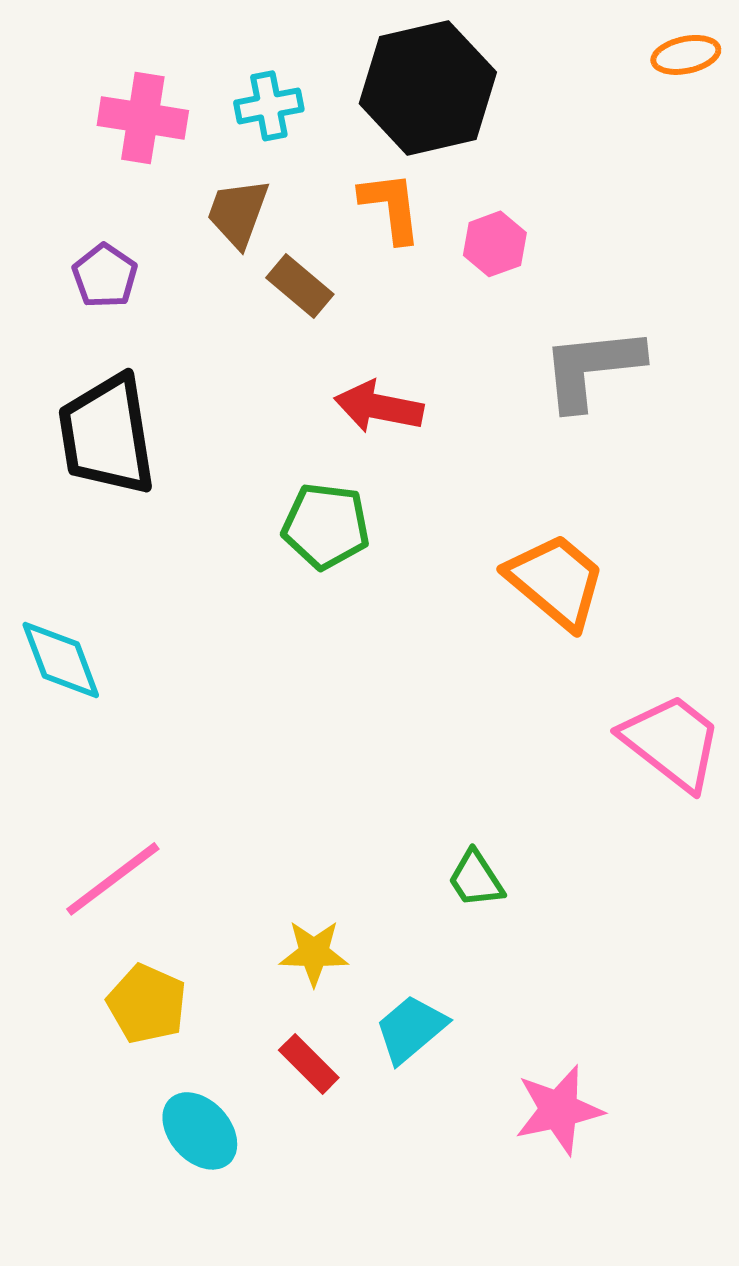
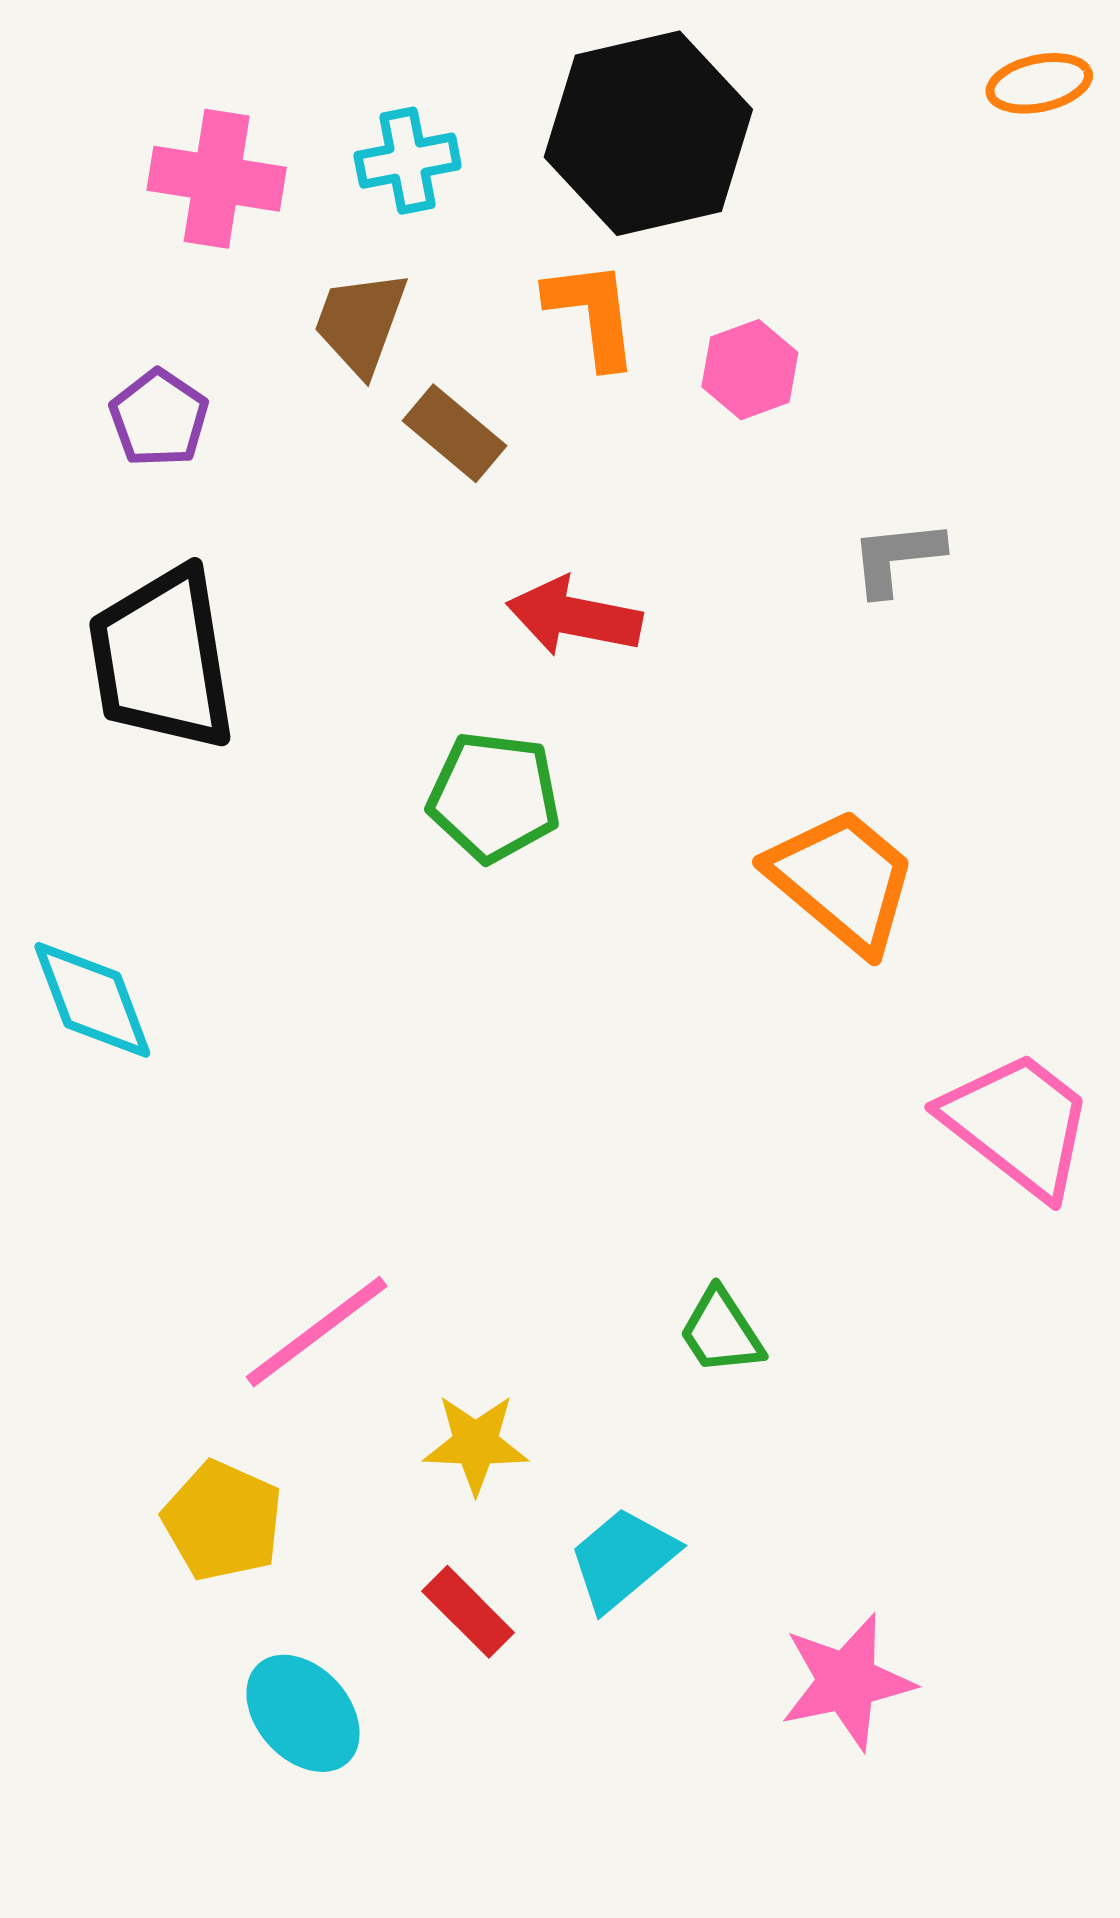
gray L-shape: (592, 368) -> (897, 557), size x0.6
pink line: (113, 879) -> (317, 1332), moved

